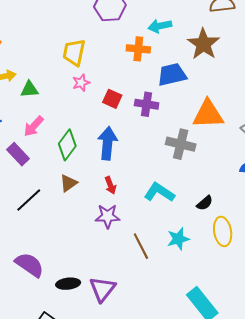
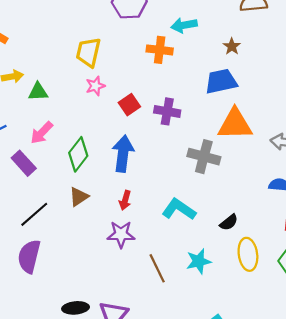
brown star: (203, 44) -> (232, 46), size x0.5
blue trapezoid: (172, 75) -> (221, 81), moved
red square: (112, 99) -> (129, 105), turned 30
red arrow: (110, 185) -> (125, 200), turned 36
purple semicircle: (29, 265) -> (29, 256), moved, turned -112

